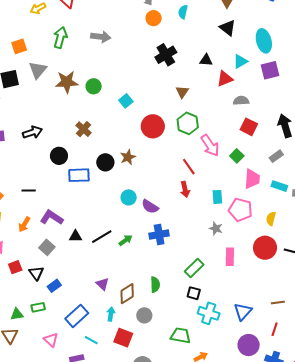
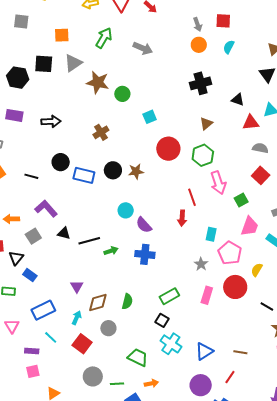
black circle: (59, 156) -> (61, 162), moved
orange arrow: (24, 224) -> (11, 219), moved, turned 42
red circle: (265, 248) -> (235, 287), moved
blue rectangle: (54, 286) -> (30, 275), turned 56

